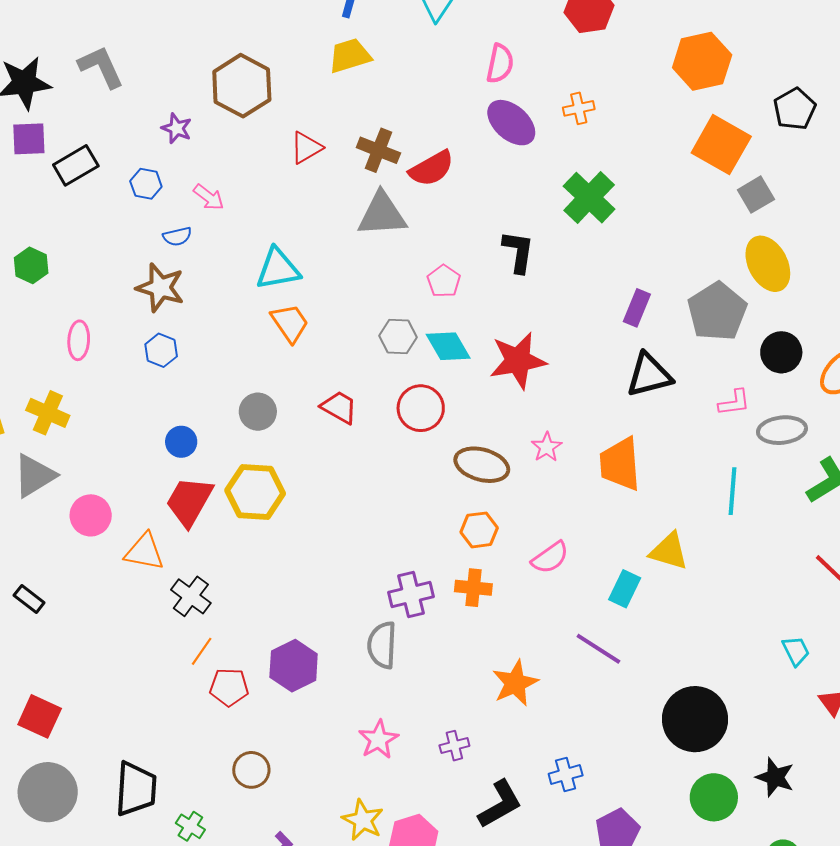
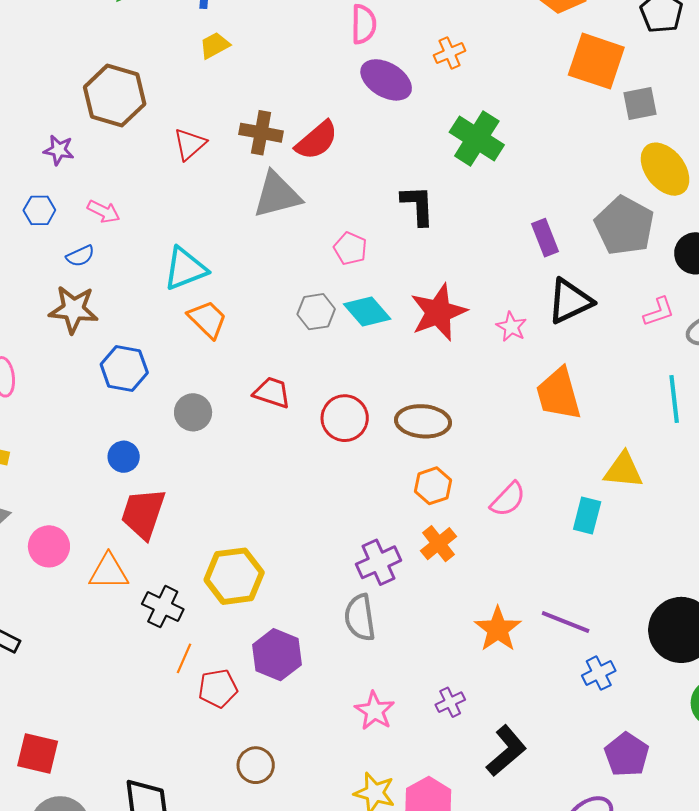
yellow trapezoid: (350, 56) -> (215, 45), size x0.7
gray square: (756, 195) -> (640, 103), turned 30
purple rectangle: (637, 308) -> (545, 238), turned -33
blue hexagon: (161, 350) -> (124, 368), moved, size x1.4
red circle: (421, 408) -> (345, 418), moved
pink star: (547, 447) -> (511, 327), moved
yellow hexagon: (255, 492) -> (234, 576), moved
orange cross: (473, 588) -> (438, 544), turned -33
purple line: (598, 649) -> (566, 622), moved
blue cross: (566, 775) -> (599, 673), moved

